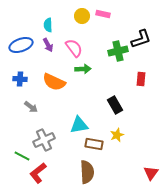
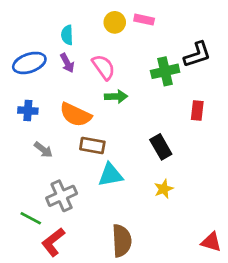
brown rectangle: (94, 144) -> (92, 145), moved
red triangle: (151, 173) -> (211, 242), turned -49

